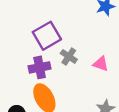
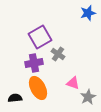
pink triangle: (101, 64) -> (73, 83), moved

